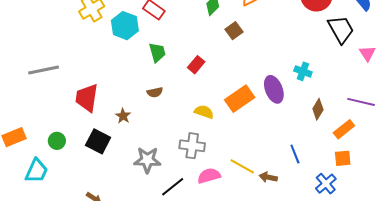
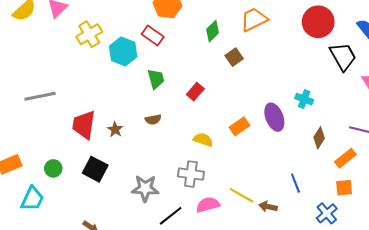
orange rectangle: (240, 99) -> (239, 126), size x0.7
brown star: (123, 116) -> (115, 129), moved

